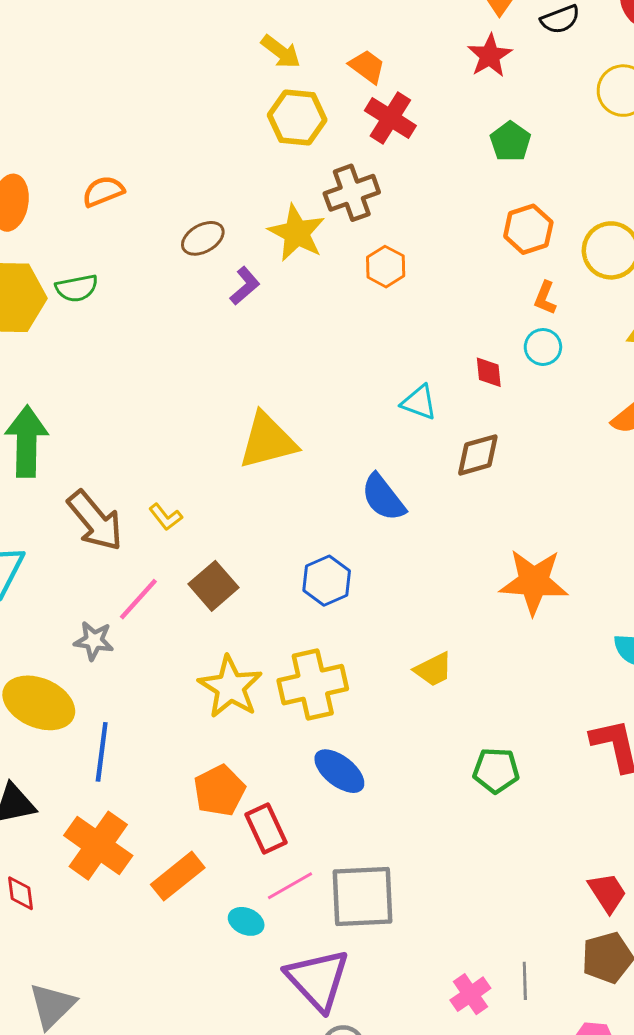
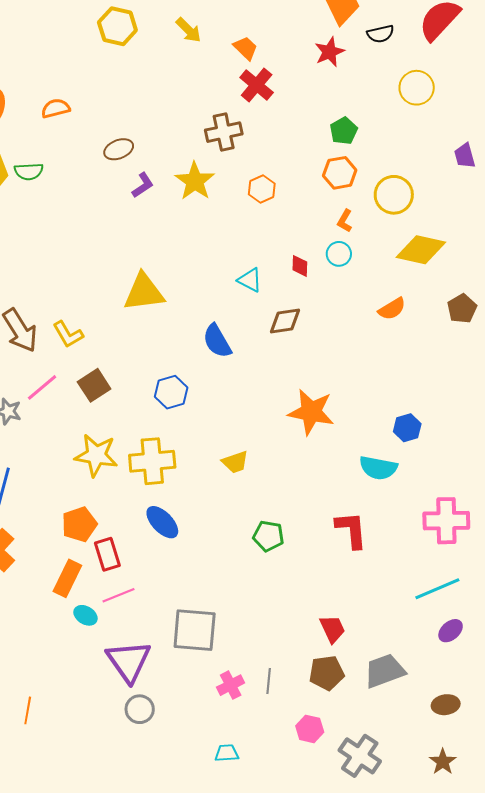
yellow hexagon: (297, 117) -> (117, 26), moved
green pentagon: (510, 142) -> (344, 131), moved
yellow star: (297, 233) -> (195, 181), moved
orange hexagon: (386, 267) -> (262, 189), moved
yellow L-shape: (166, 517) -> (68, 334), size x1.4
yellow star: (230, 687) -> (96, 455), turned -30
orange rectangle: (178, 876) -> (67, 578), moved, turned -33
gray square: (362, 897) -> (195, 630), moved

